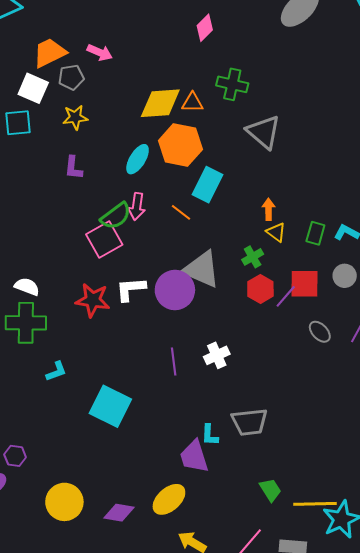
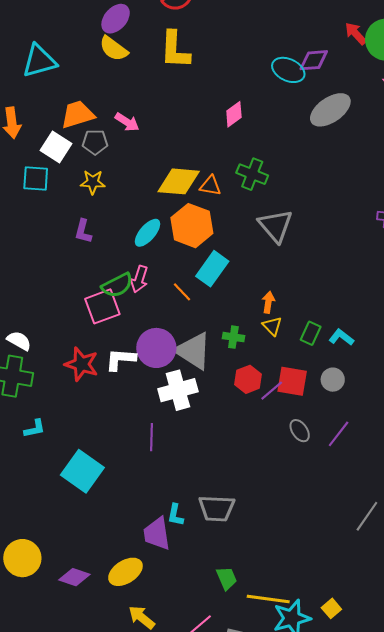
green cross: (253, 257) -> (233, 337), moved, turned 30
purple circle: (175, 290) -> (156, 348), moved
white cross: (217, 355) -> (178, 390), moved, size x1.5

